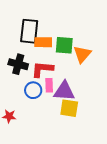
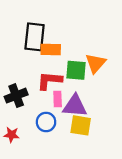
green square: (64, 45) -> (76, 70), moved
black cross: (18, 64) -> (16, 96), moved, turned -36
blue circle: (33, 90) -> (46, 122), moved

